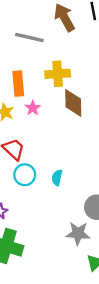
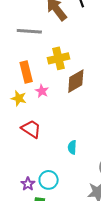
brown diamond: (73, 103) -> (76, 81), turned 70
cyan circle: (25, 175) -> (49, 180), moved

